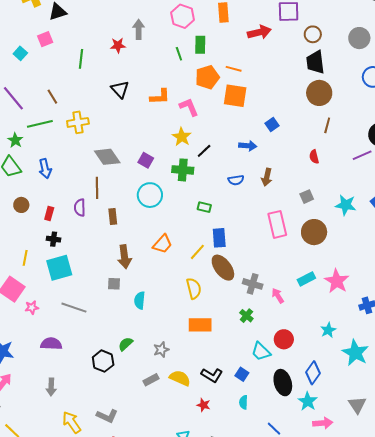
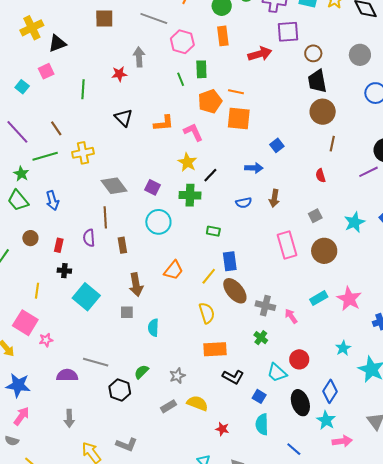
cyan star: (346, 205) -> (354, 222), turned -30
cyan square: (59, 268) -> (86, 297), moved, turned -32
gray line: (74, 308) -> (96, 362), moved
black L-shape: (212, 375) -> (233, 377), moved
cyan semicircle: (243, 402) -> (262, 424), size x1.5

